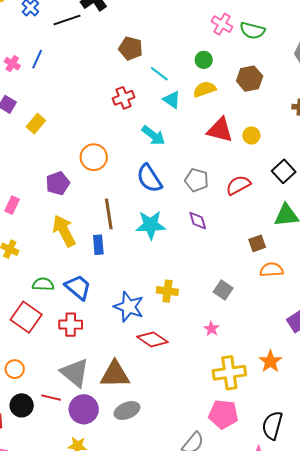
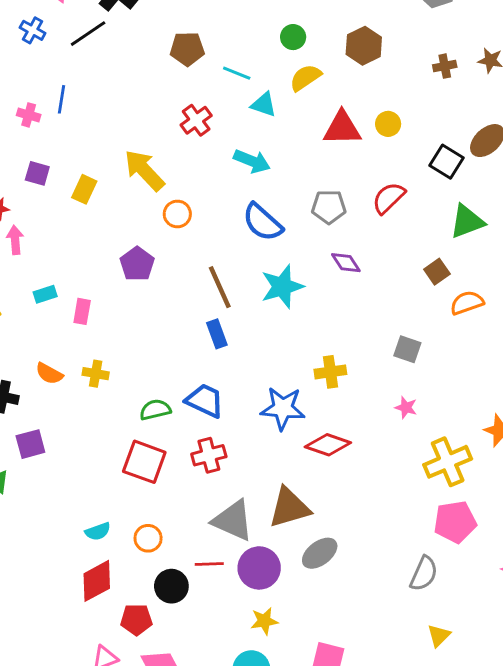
orange circle: (94, 157) -> (177, 214), size x0.7
yellow arrow: (64, 231) -> (144, 170), moved

